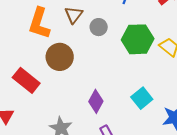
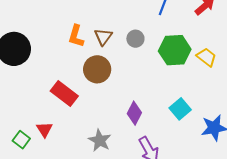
brown triangle: (74, 15) -> (103, 37), moved
orange L-shape: (39, 23) -> (76, 36), size x0.7

